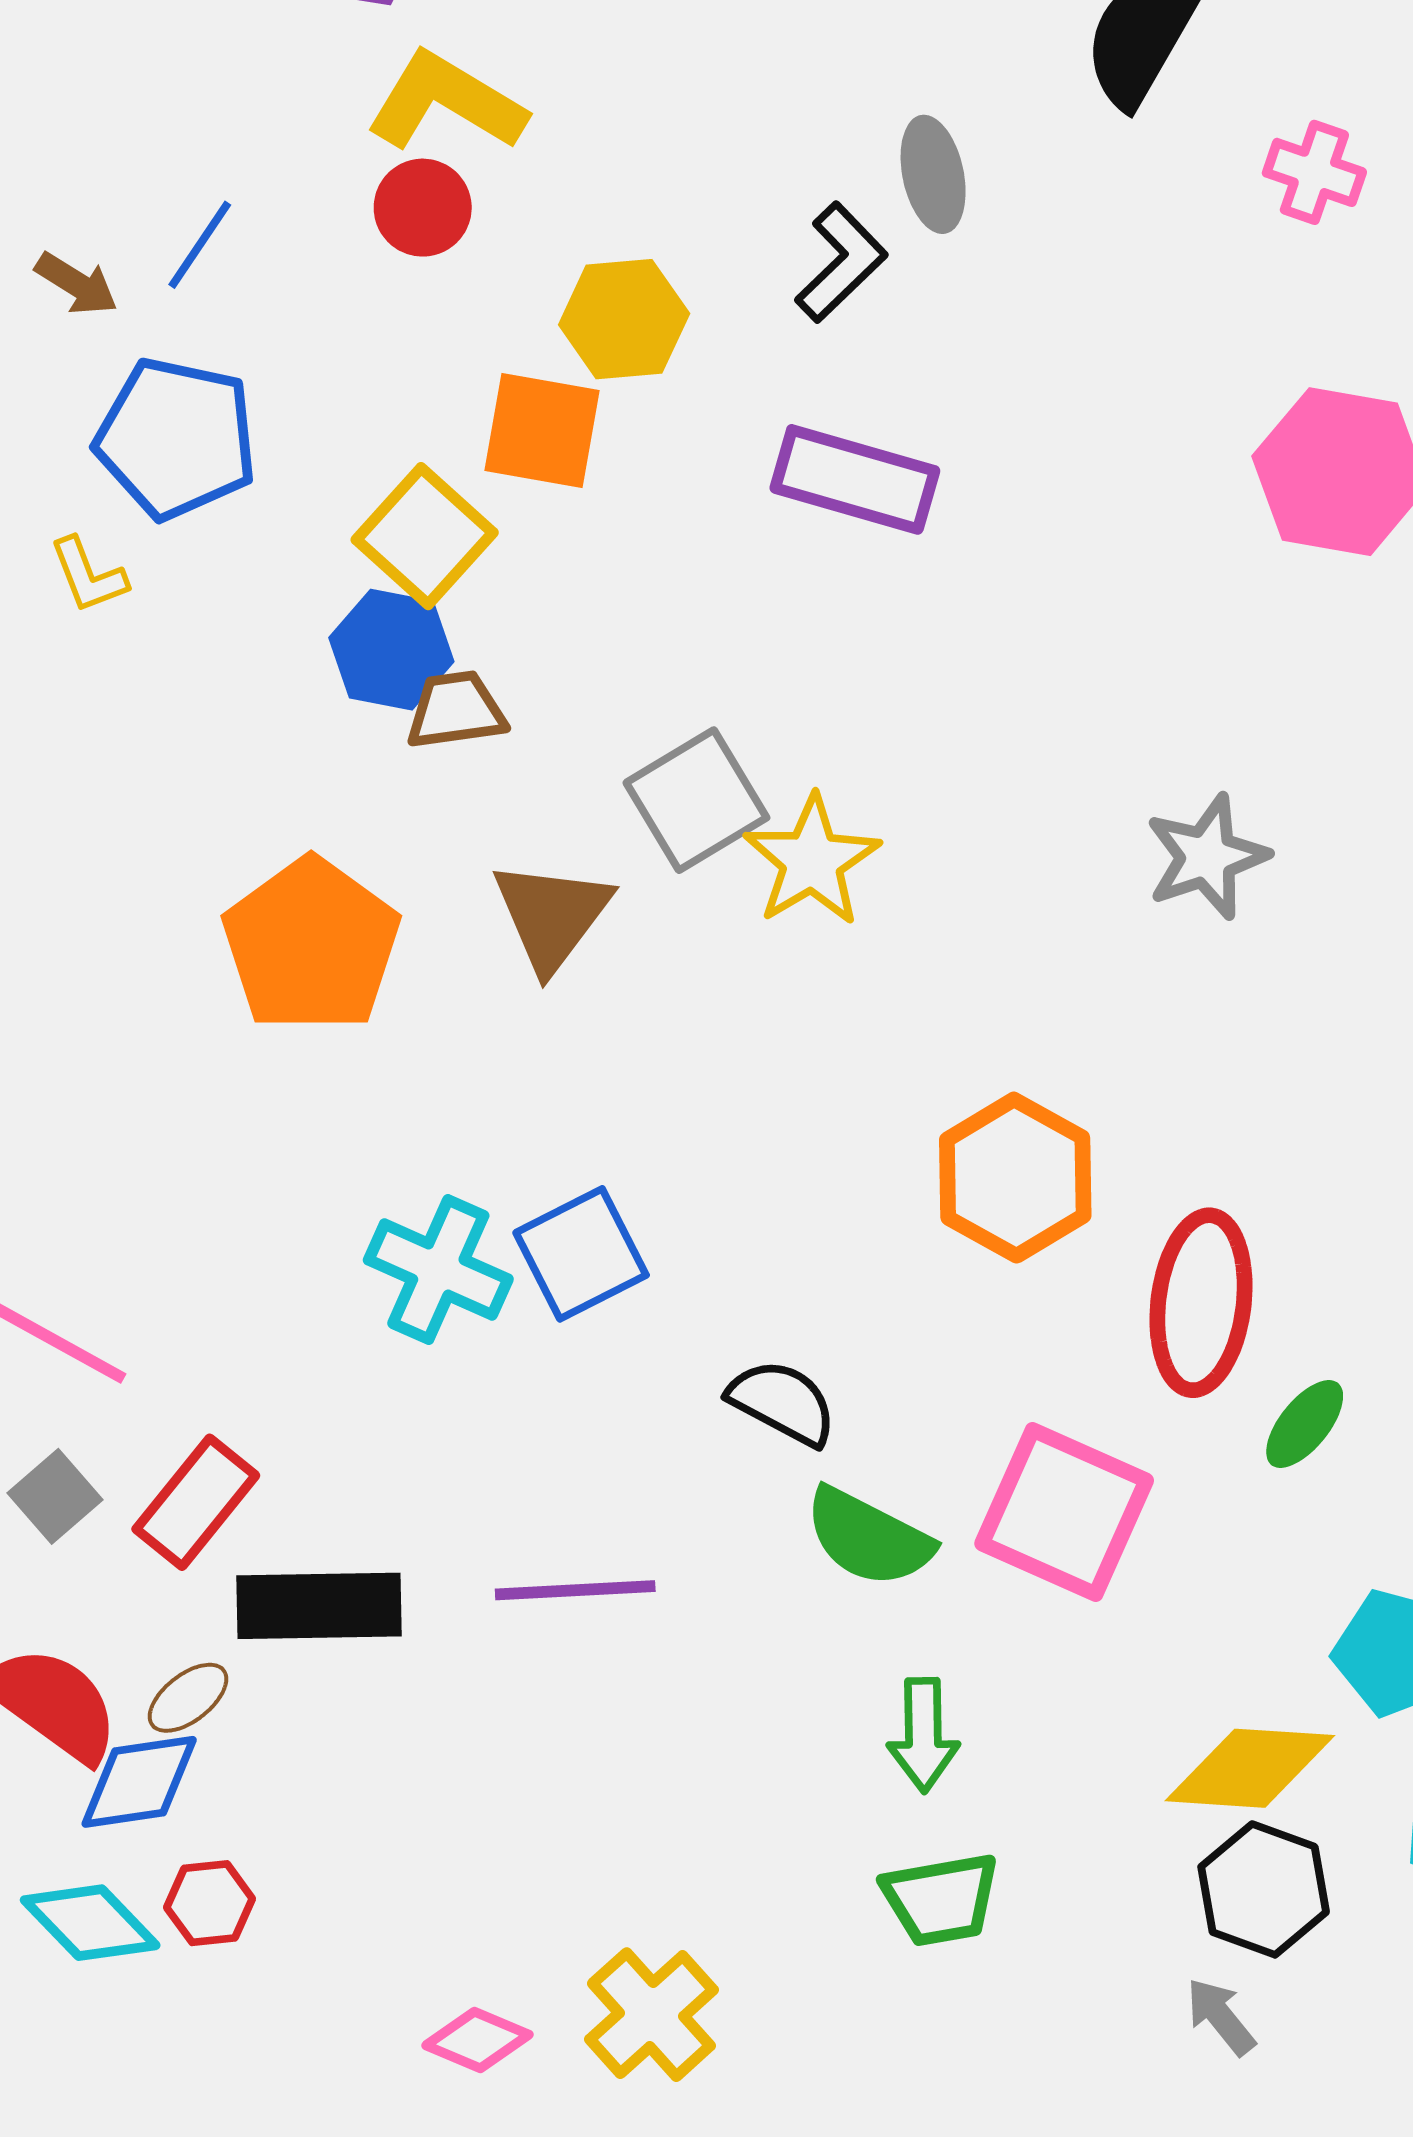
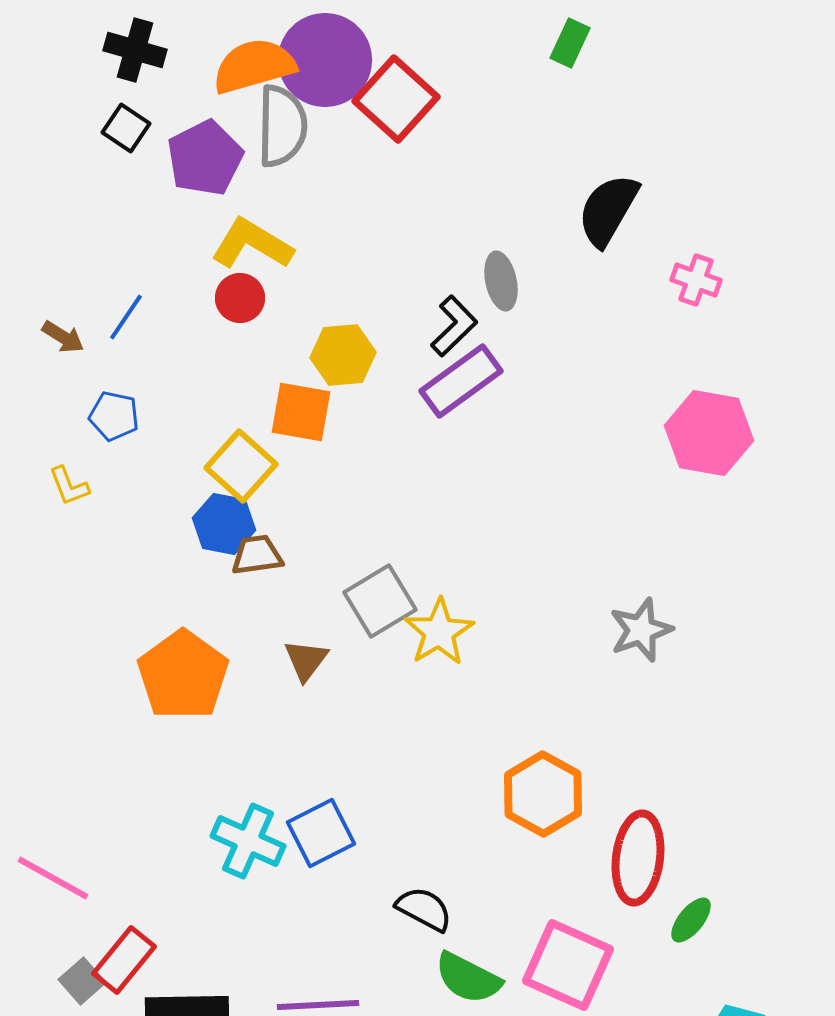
blue pentagon: (176, 438) -> (114, 416), size x0.6
purple rectangle: (855, 479) -> (461, 381), moved, turned -52
brown triangle: (552, 916) -> (306, 660), size x0.7
gray square: (55, 1496) -> (82, 981), moved

